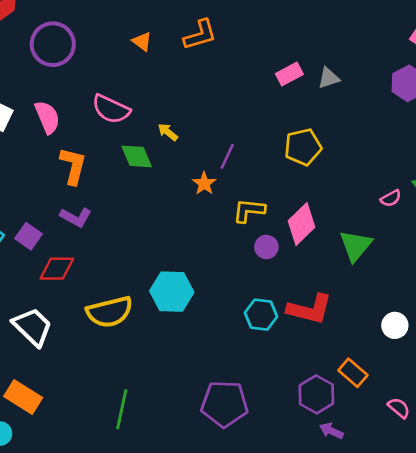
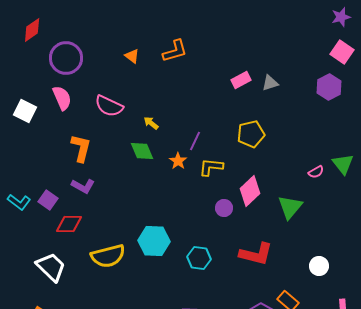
pink semicircle: (47, 117) -> (62, 98), moved
green diamond: (137, 156) -> (142, 151), moved
yellow L-shape: (249, 210) -> (211, 167), moved
cyan hexagon: (261, 315) -> (199, 258), moved

